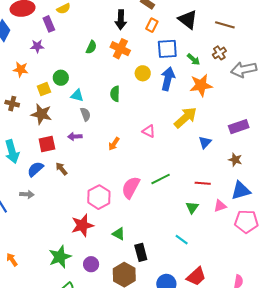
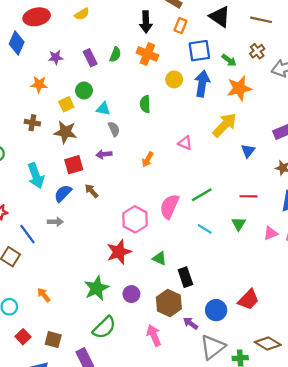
purple rectangle: (49, 24) -> (90, 58), moved
pink triangle: (220, 206) -> (271, 233), moved
cyan line: (182, 240) -> (205, 229), moved

